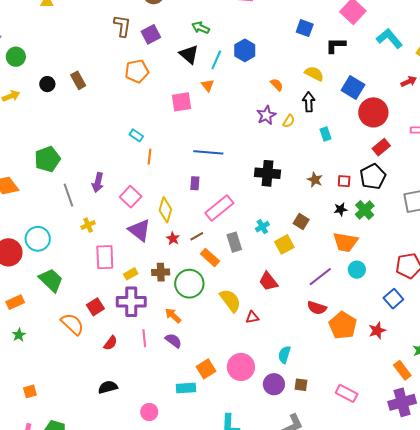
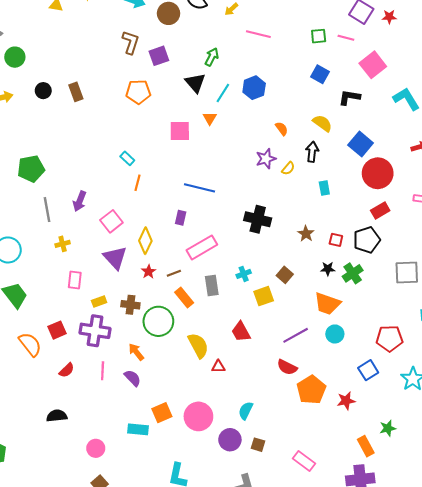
green arrow: (201, 28) -> (212, 57), turned 84
pink rectangle: (105, 257) -> (75, 280), size x0.7

